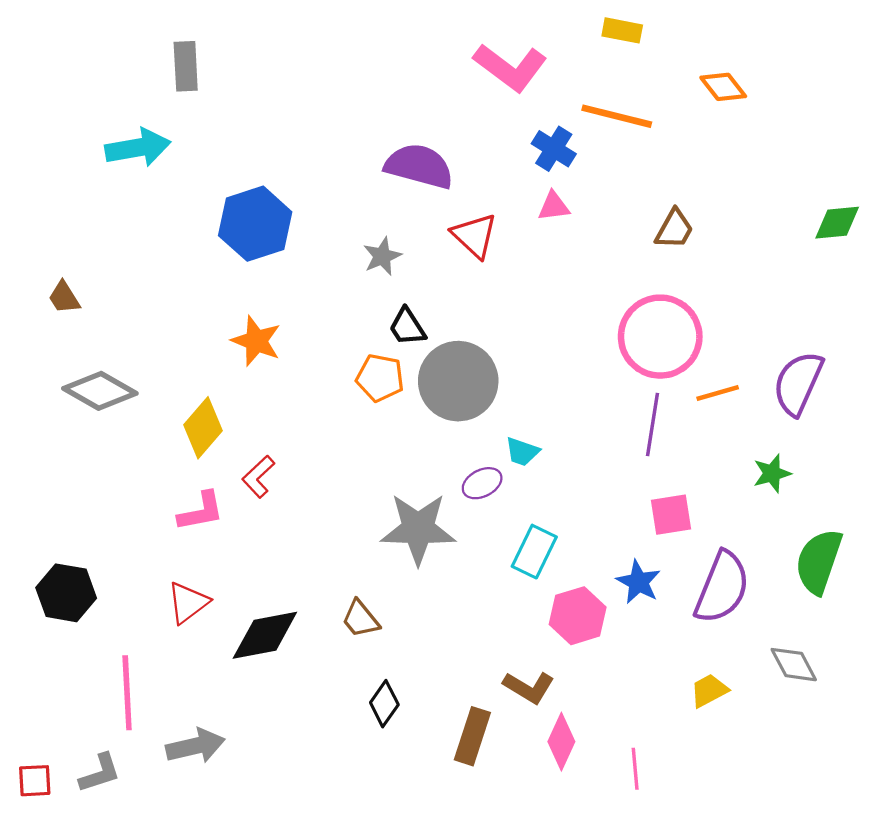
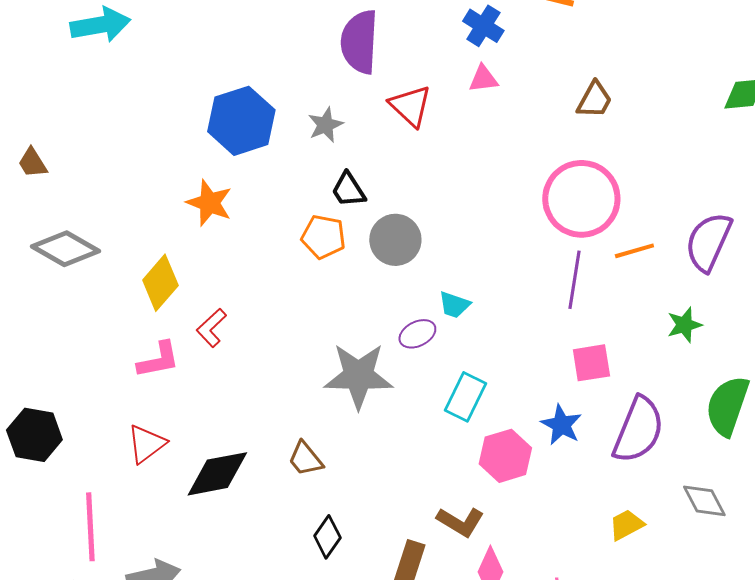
purple semicircle: (419, 166) -> (359, 42), turned -102
blue hexagon: (255, 224) -> (241, 121), moved
gray circle: (458, 381) -> (395, 240), size x0.7

